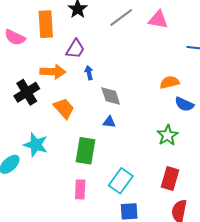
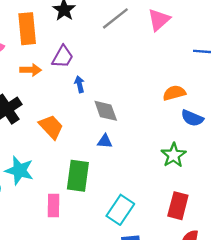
pink triangle: (158, 20) -> (159, 20), turned -50
orange arrow: (53, 72) -> (31, 70), moved, size x0.7
pink rectangle: (80, 189) -> (54, 206), moved

